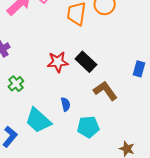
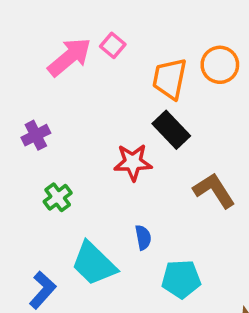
black rectangle: (86, 62) -> (171, 130), moved
brown L-shape: (105, 91) -> (214, 190), moved

